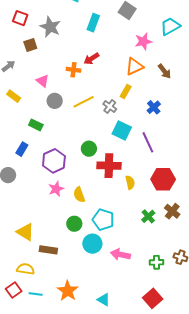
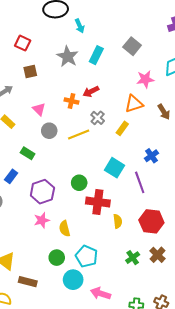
gray star: (50, 27) -> (67, 57), moved
gray cross: (110, 107) -> (98, 118), moved
blue cross: (154, 107) -> (151, 156), moved

